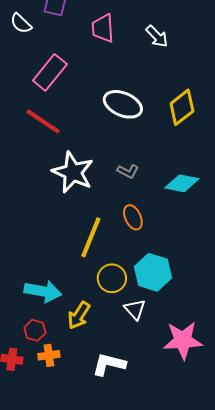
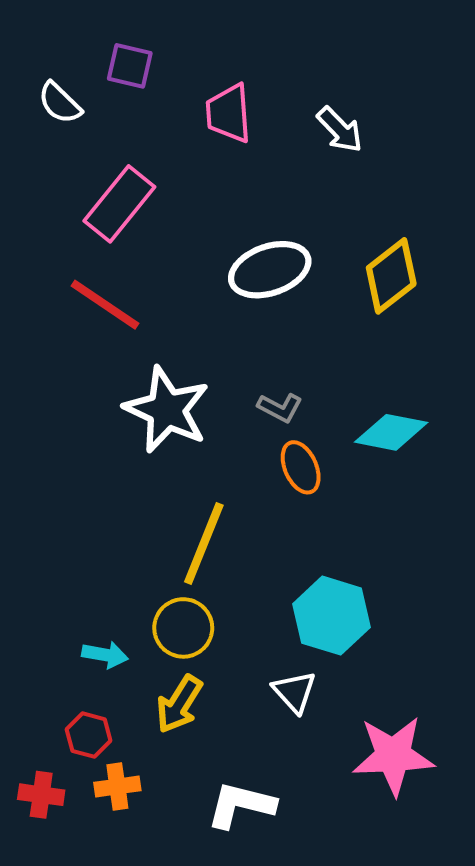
white ellipse: (123, 104) -> (270, 270), turned -42
orange ellipse: (133, 217) -> (301, 467), moved
yellow circle: (112, 278) -> (183, 628), moved
cyan arrow: (43, 291) -> (105, 655), size x0.6

